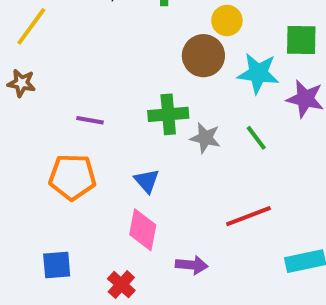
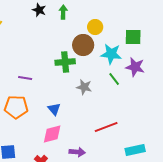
green cross: (168, 114) -> (65, 62), moved
green line: (256, 138) -> (114, 79), moved
pink diamond: (143, 230) -> (52, 134), turned 65

